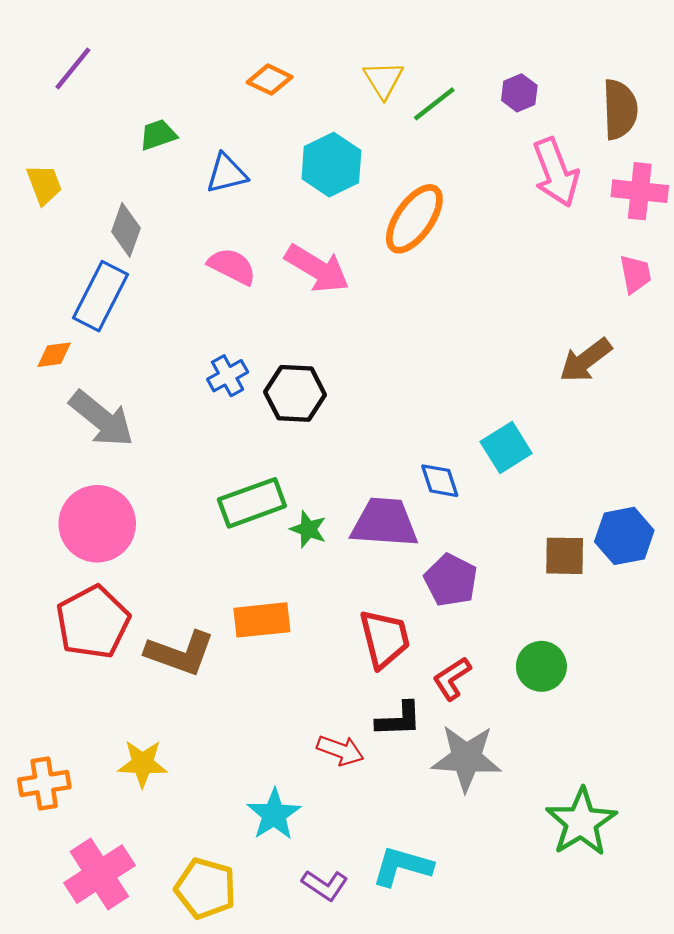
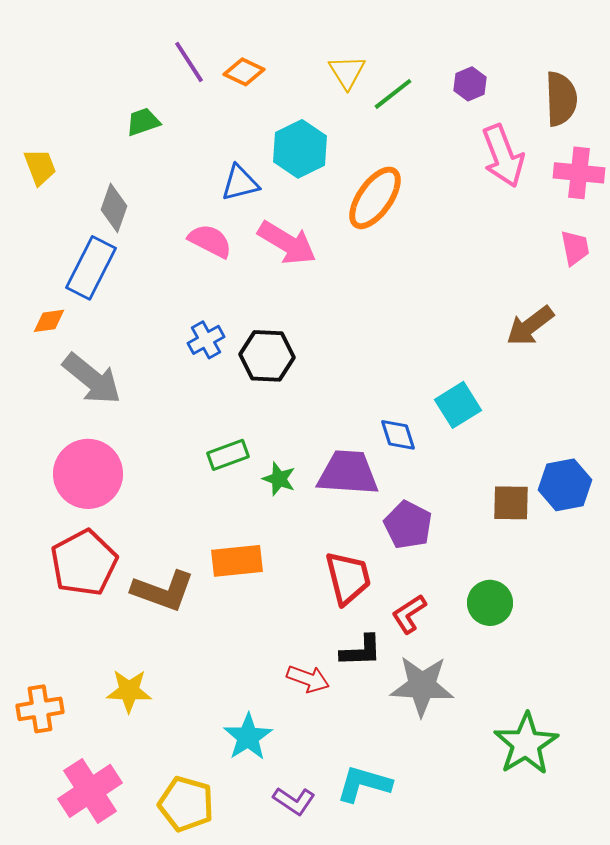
purple line: (73, 69) -> (189, 62), moved, turned -72
blue triangle: (226, 173) -> (240, 183), moved
green rectangle: (252, 503) -> (228, 455), size x0.7

